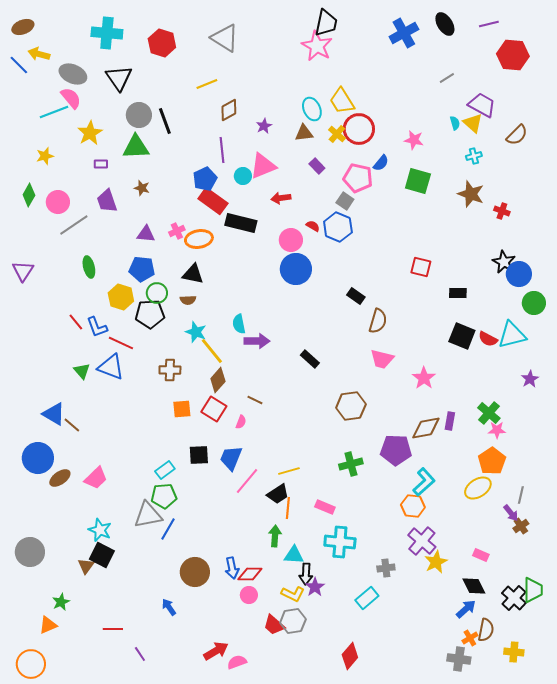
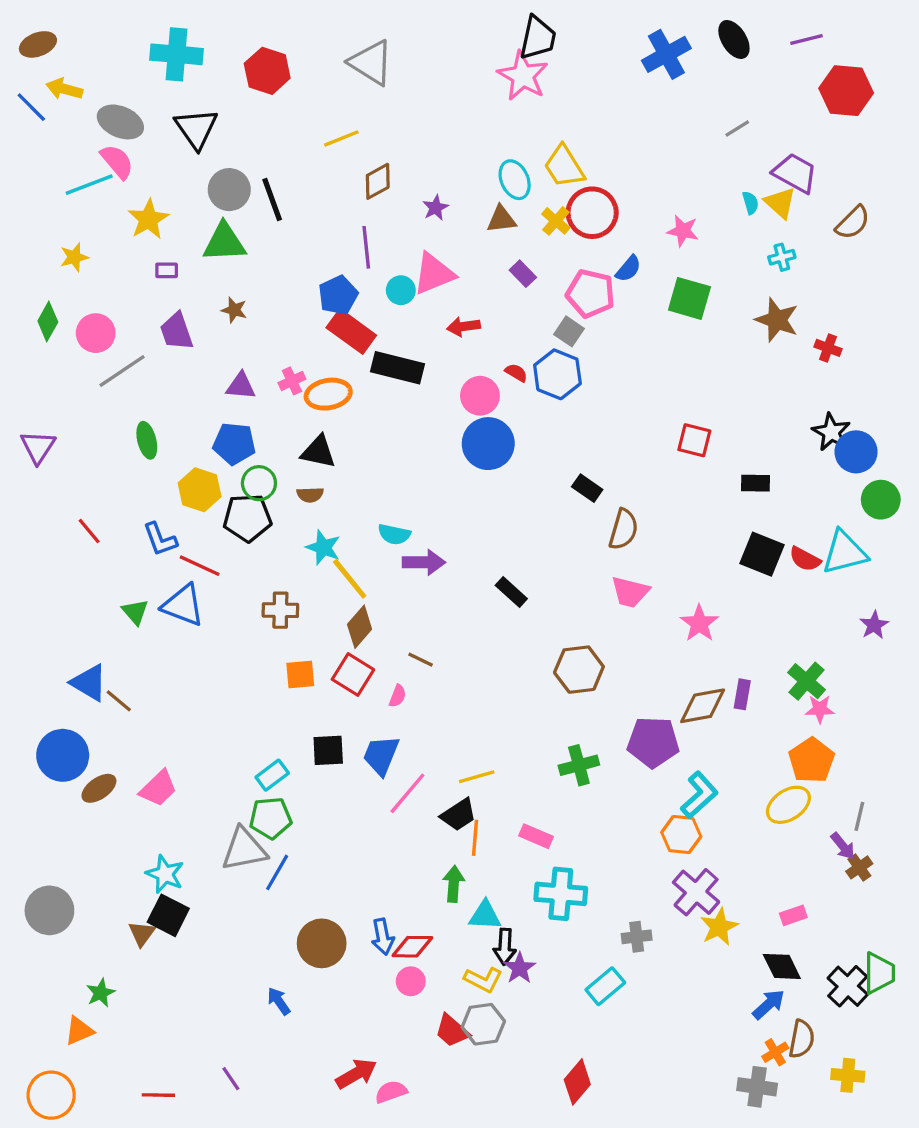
red line: (76, 322) -> (89, 531), moved
cyan semicircle: (239, 324) -> (394, 534), turned -66
pink rectangle: (481, 555) -> (793, 915), turned -42
red line: (113, 629) -> (158, 1095), moved

